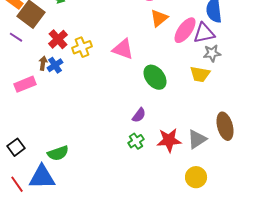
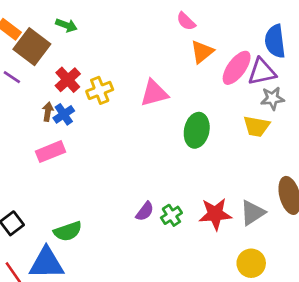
pink triangle: (123, 49) -> (154, 93), turned -35
green ellipse: (155, 77) -> (197, 130), turned 50
pink rectangle: (25, 84) -> (50, 152), moved
purple semicircle: (139, 115) -> (145, 211), moved

